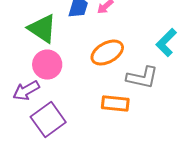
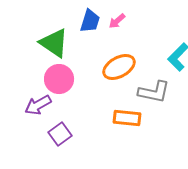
purple square: (48, 120) -> (60, 134), size x0.7

